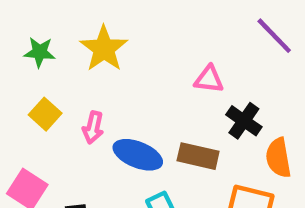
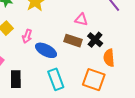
brown rectangle: (198, 156) -> (73, 41), moved

